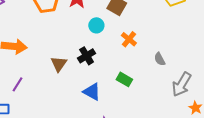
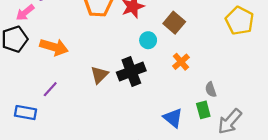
black cross: (87, 56) -> (131, 72), size x1.4
green rectangle: (124, 79) -> (203, 110), moved, turned 35
blue triangle: (92, 92) -> (173, 118), moved

